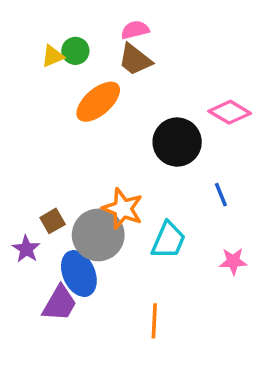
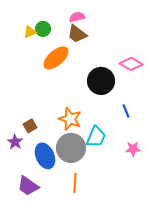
gray circle: (98, 235) -> (71, 148), moved
purple trapezoid: (60, 303) -> (28, 186), moved, turned 95
orange line: (154, 321) -> (75, 183), moved

